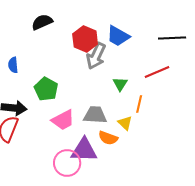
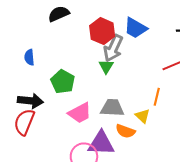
green triangle: (120, 84) -> (106, 66), moved

